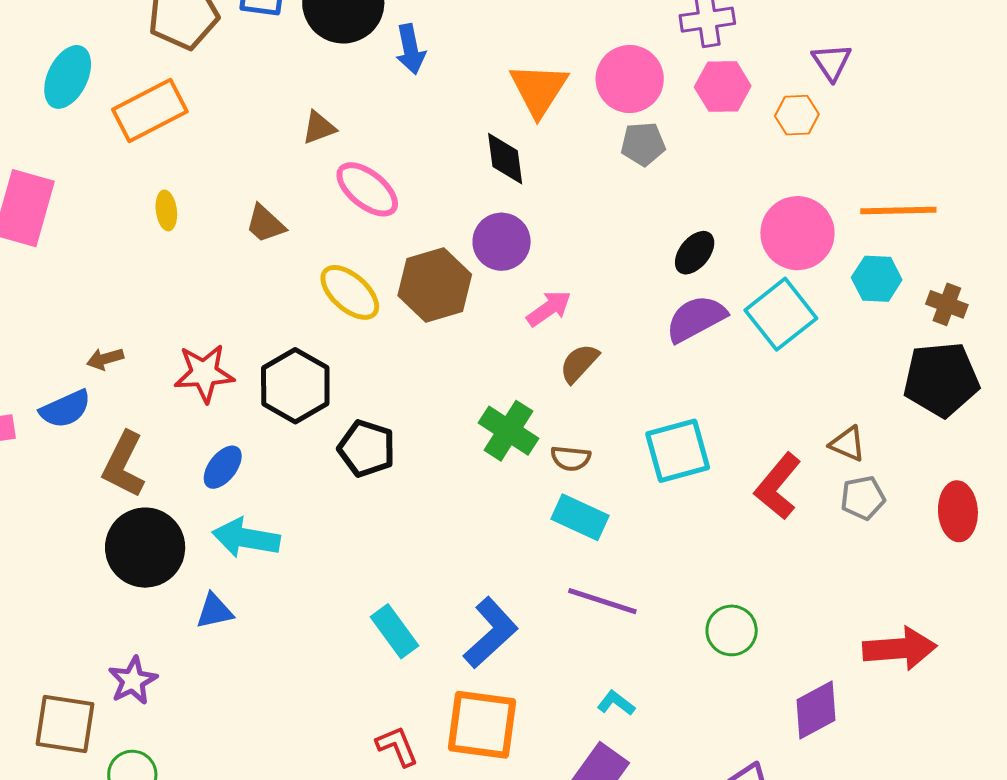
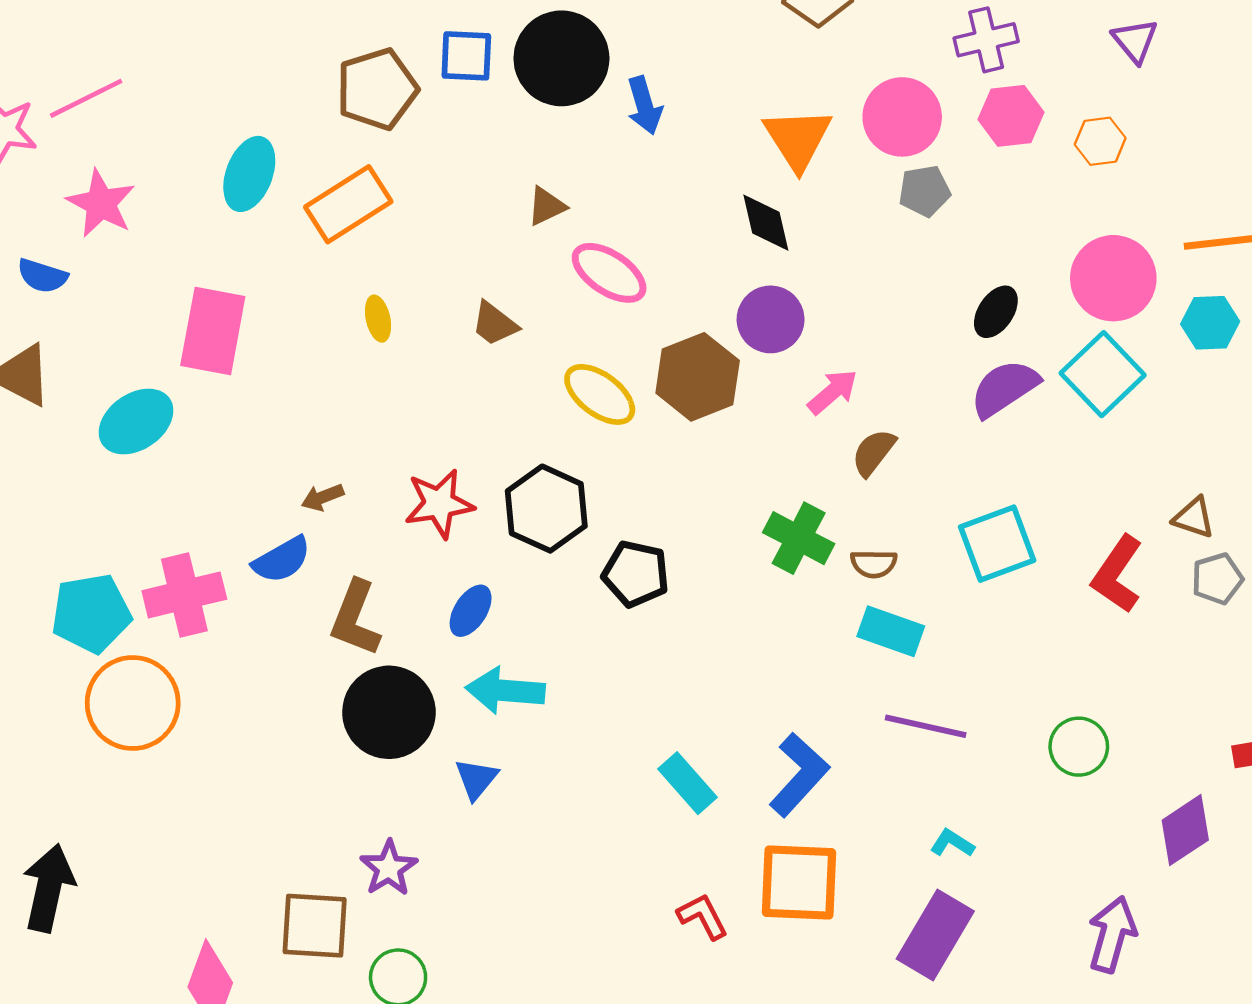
purple triangle: (832, 62) -> (1135, 41), moved
blue triangle: (214, 611) -> (476, 779), turned -33

